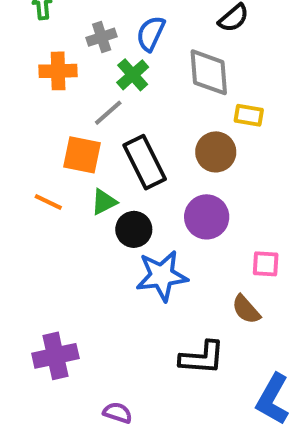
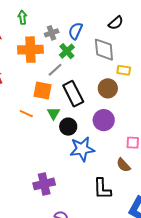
orange cross: (58, 71) -> (30, 50), size x1.4
green triangle: (104, 202) -> (53, 113), turned -32
purple cross: (55, 356) -> (44, 184), moved
black L-shape: (202, 358) -> (102, 189), turned 85

